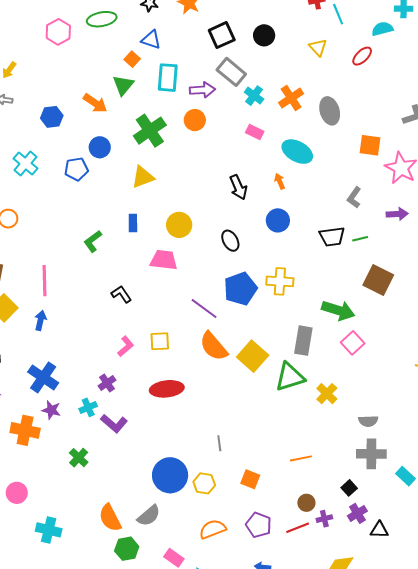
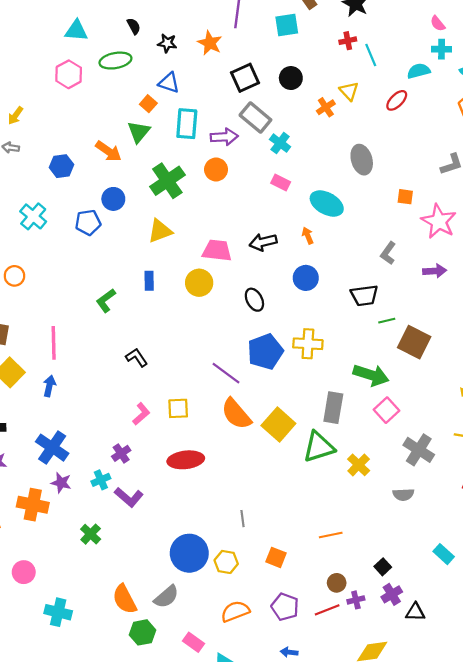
orange cross: (291, 98) -> (326, 107), moved, size x0.7
orange square: (370, 145) -> (405, 197), size x0.7
black arrow: (238, 187) -> (263, 242), turned 100
green line: (360, 239) -> (387, 321), moved
pink trapezoid: (164, 260) -> (217, 250), moved
gray cross: (371, 454) -> (419, 450), moved, turned 32

